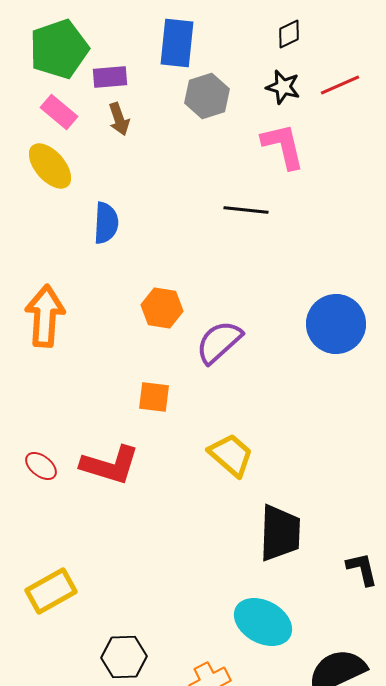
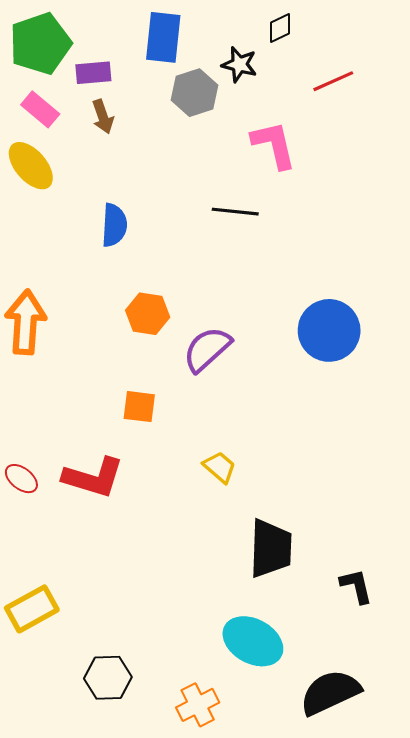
black star: (283, 87) -> (239, 64), moved
blue semicircle: (106, 223) -> (114, 225), moved
yellow trapezoid: (231, 455) -> (220, 467), size x0.7

